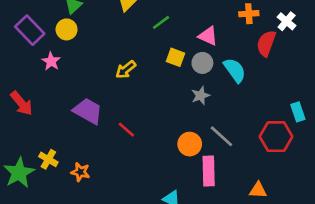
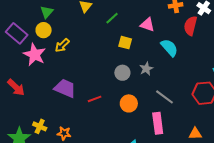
pink star: (51, 61) -> (35, 55), size x1.6
gray circle: (202, 63) -> (122, 73), moved
yellow arrow: (126, 70) -> (62, 45), moved
red line: (126, 130) -> (95, 99), turned -56
orange circle: (190, 144) -> (129, 103), moved

